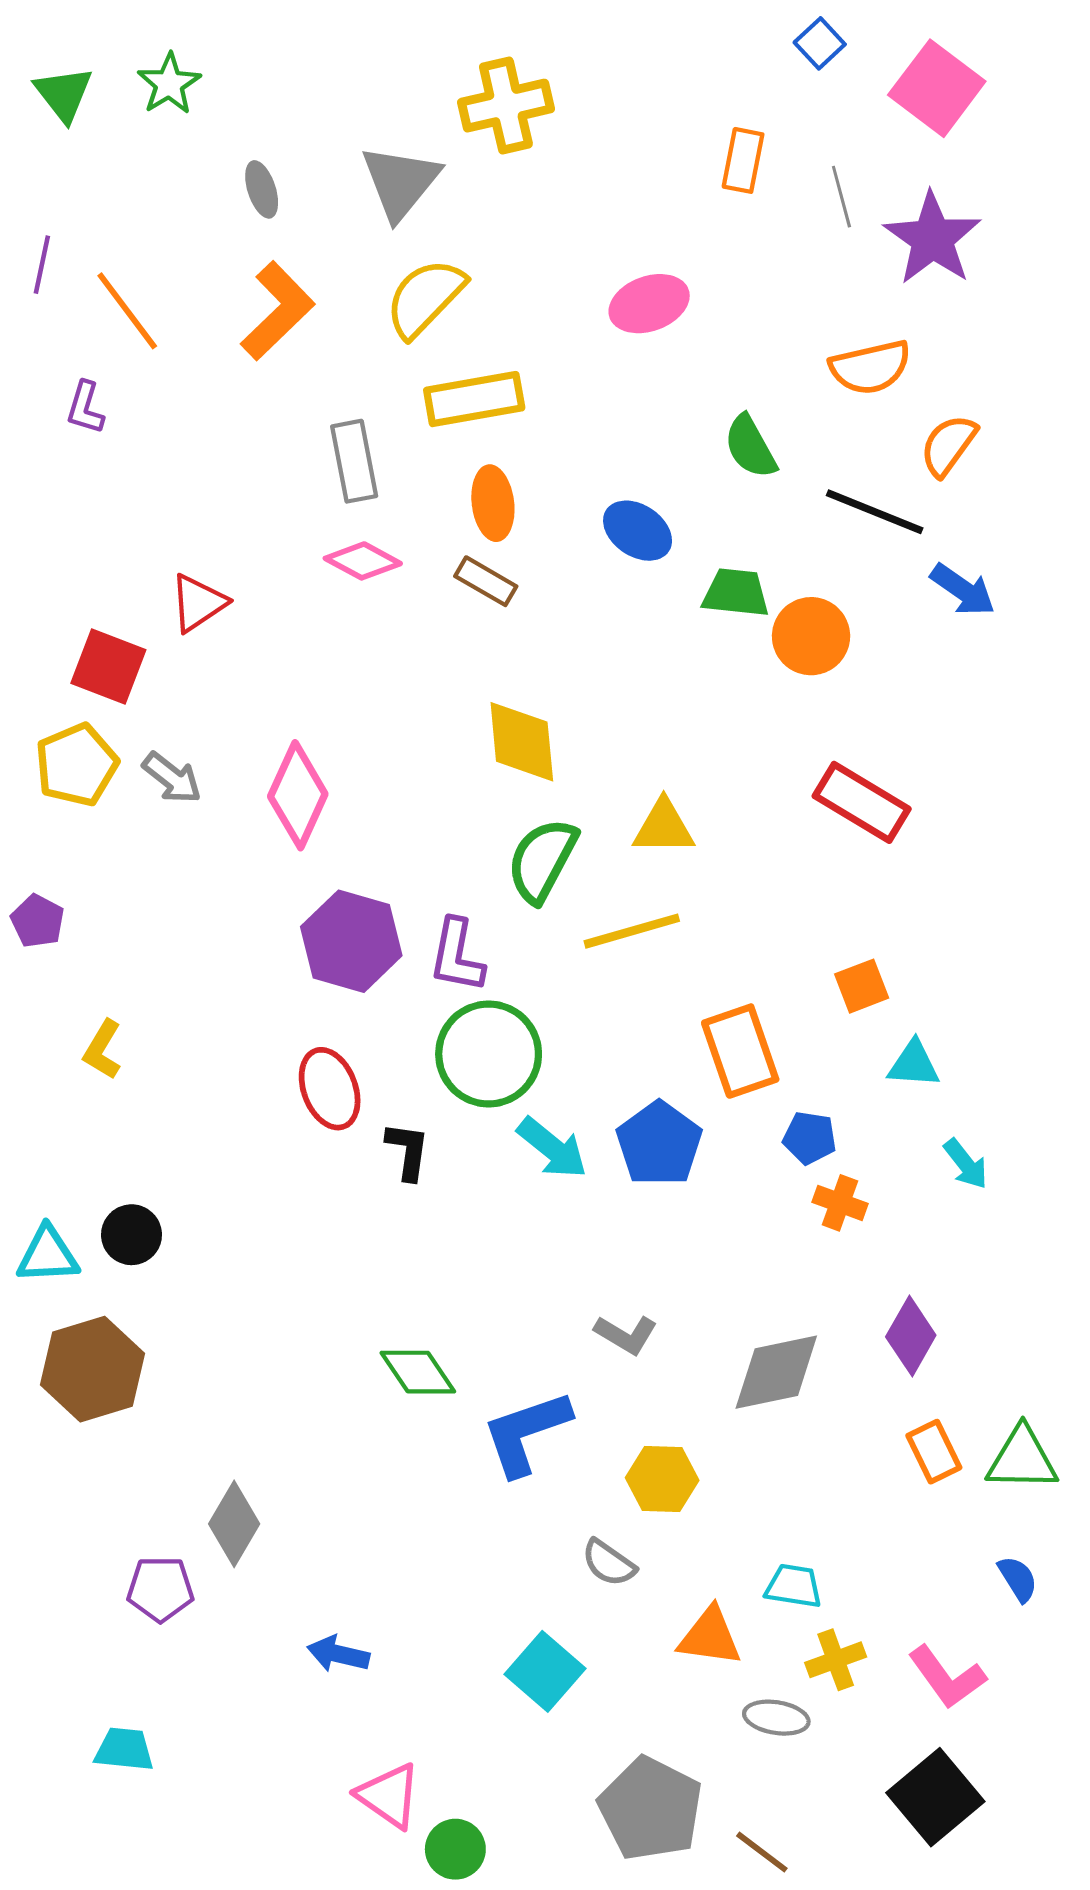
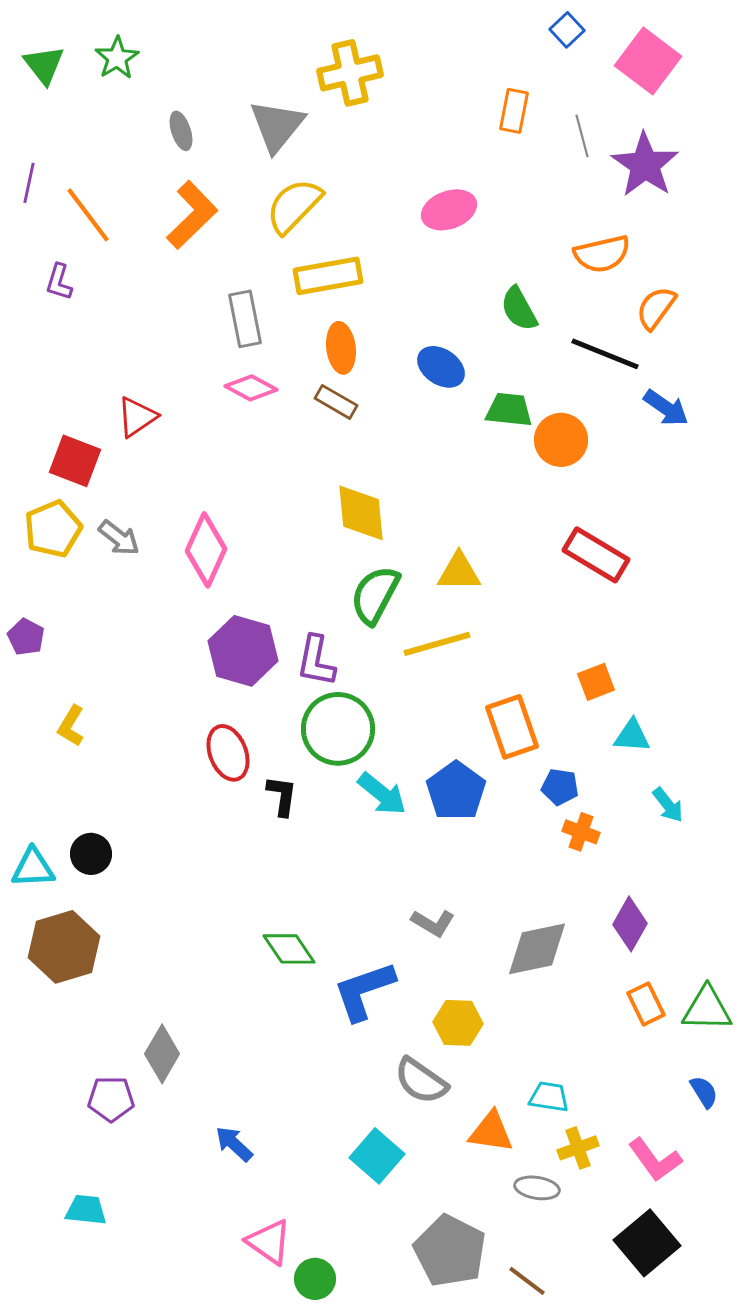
gray semicircle: (609, 1563) -> (421, 1081), size x1.4
blue arrow: (338, 1654) -> (234, 1144), turned 30

